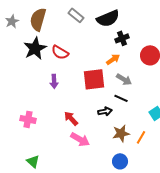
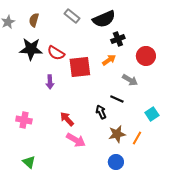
brown semicircle: (38, 19) -> (34, 20), size x0.6
black star: (35, 48) -> (31, 49), turned 30
red square: (94, 79) -> (80, 67), moved
gray arrow: (124, 79) -> (130, 80), moved
black arrow: (105, 111) -> (101, 112), turned -104

